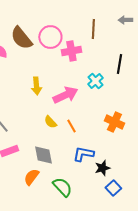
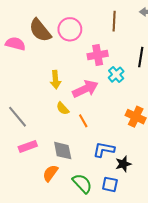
pink cross: (71, 51) -> (98, 55), moved
yellow semicircle: (50, 122) -> (63, 108), moved
orange line: (71, 126) -> (83, 121), moved
blue square: (113, 188) -> (110, 184), moved, turned -35

